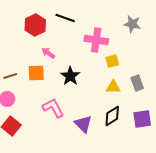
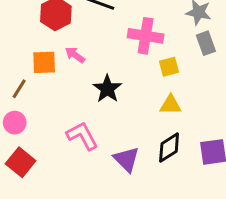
orange square: (36, 73) -> (44, 62), moved
brown line: (10, 76) -> (19, 89), turned -40
gray rectangle: (137, 83) -> (206, 43), moved

